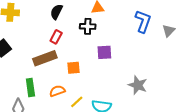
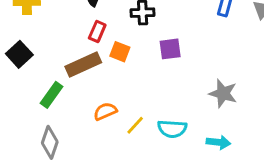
orange square: (74, 68) -> (120, 52), moved, turned 32
green rectangle: (30, 87) -> (51, 95), moved, turned 48

